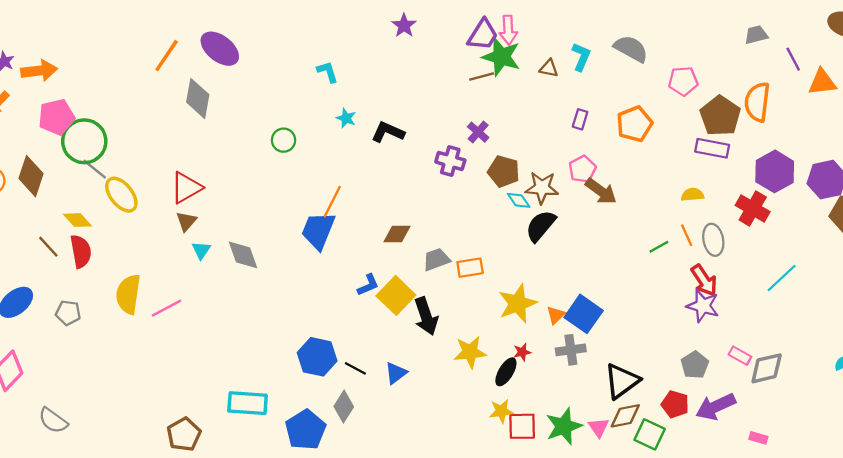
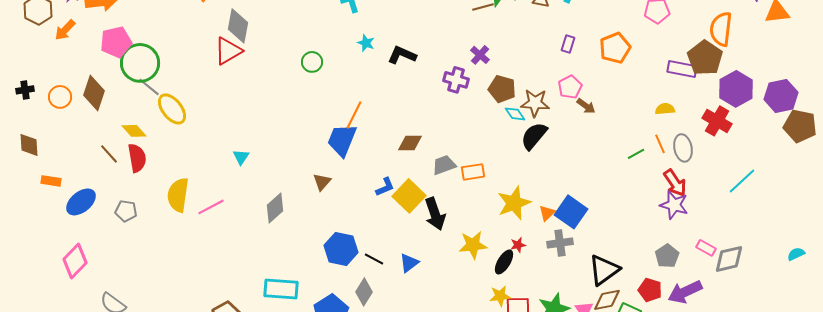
brown pentagon: (720, 116) -> (705, 58), moved
red triangle: (186, 188) -> (228, 51), moved
brown arrow: (601, 191) -> (586, 106), size x0.7
brown triangle: (186, 221) -> (322, 182), moved
gray diamond: (243, 255) -> (275, 208), moved, turned 68

